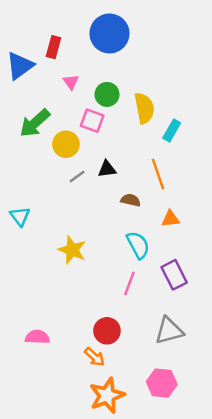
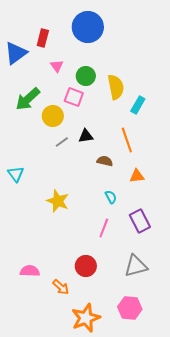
cyan semicircle: (138, 245) -> (111, 197), size x0.6
orange arrow: (95, 357) -> (61, 287), moved

